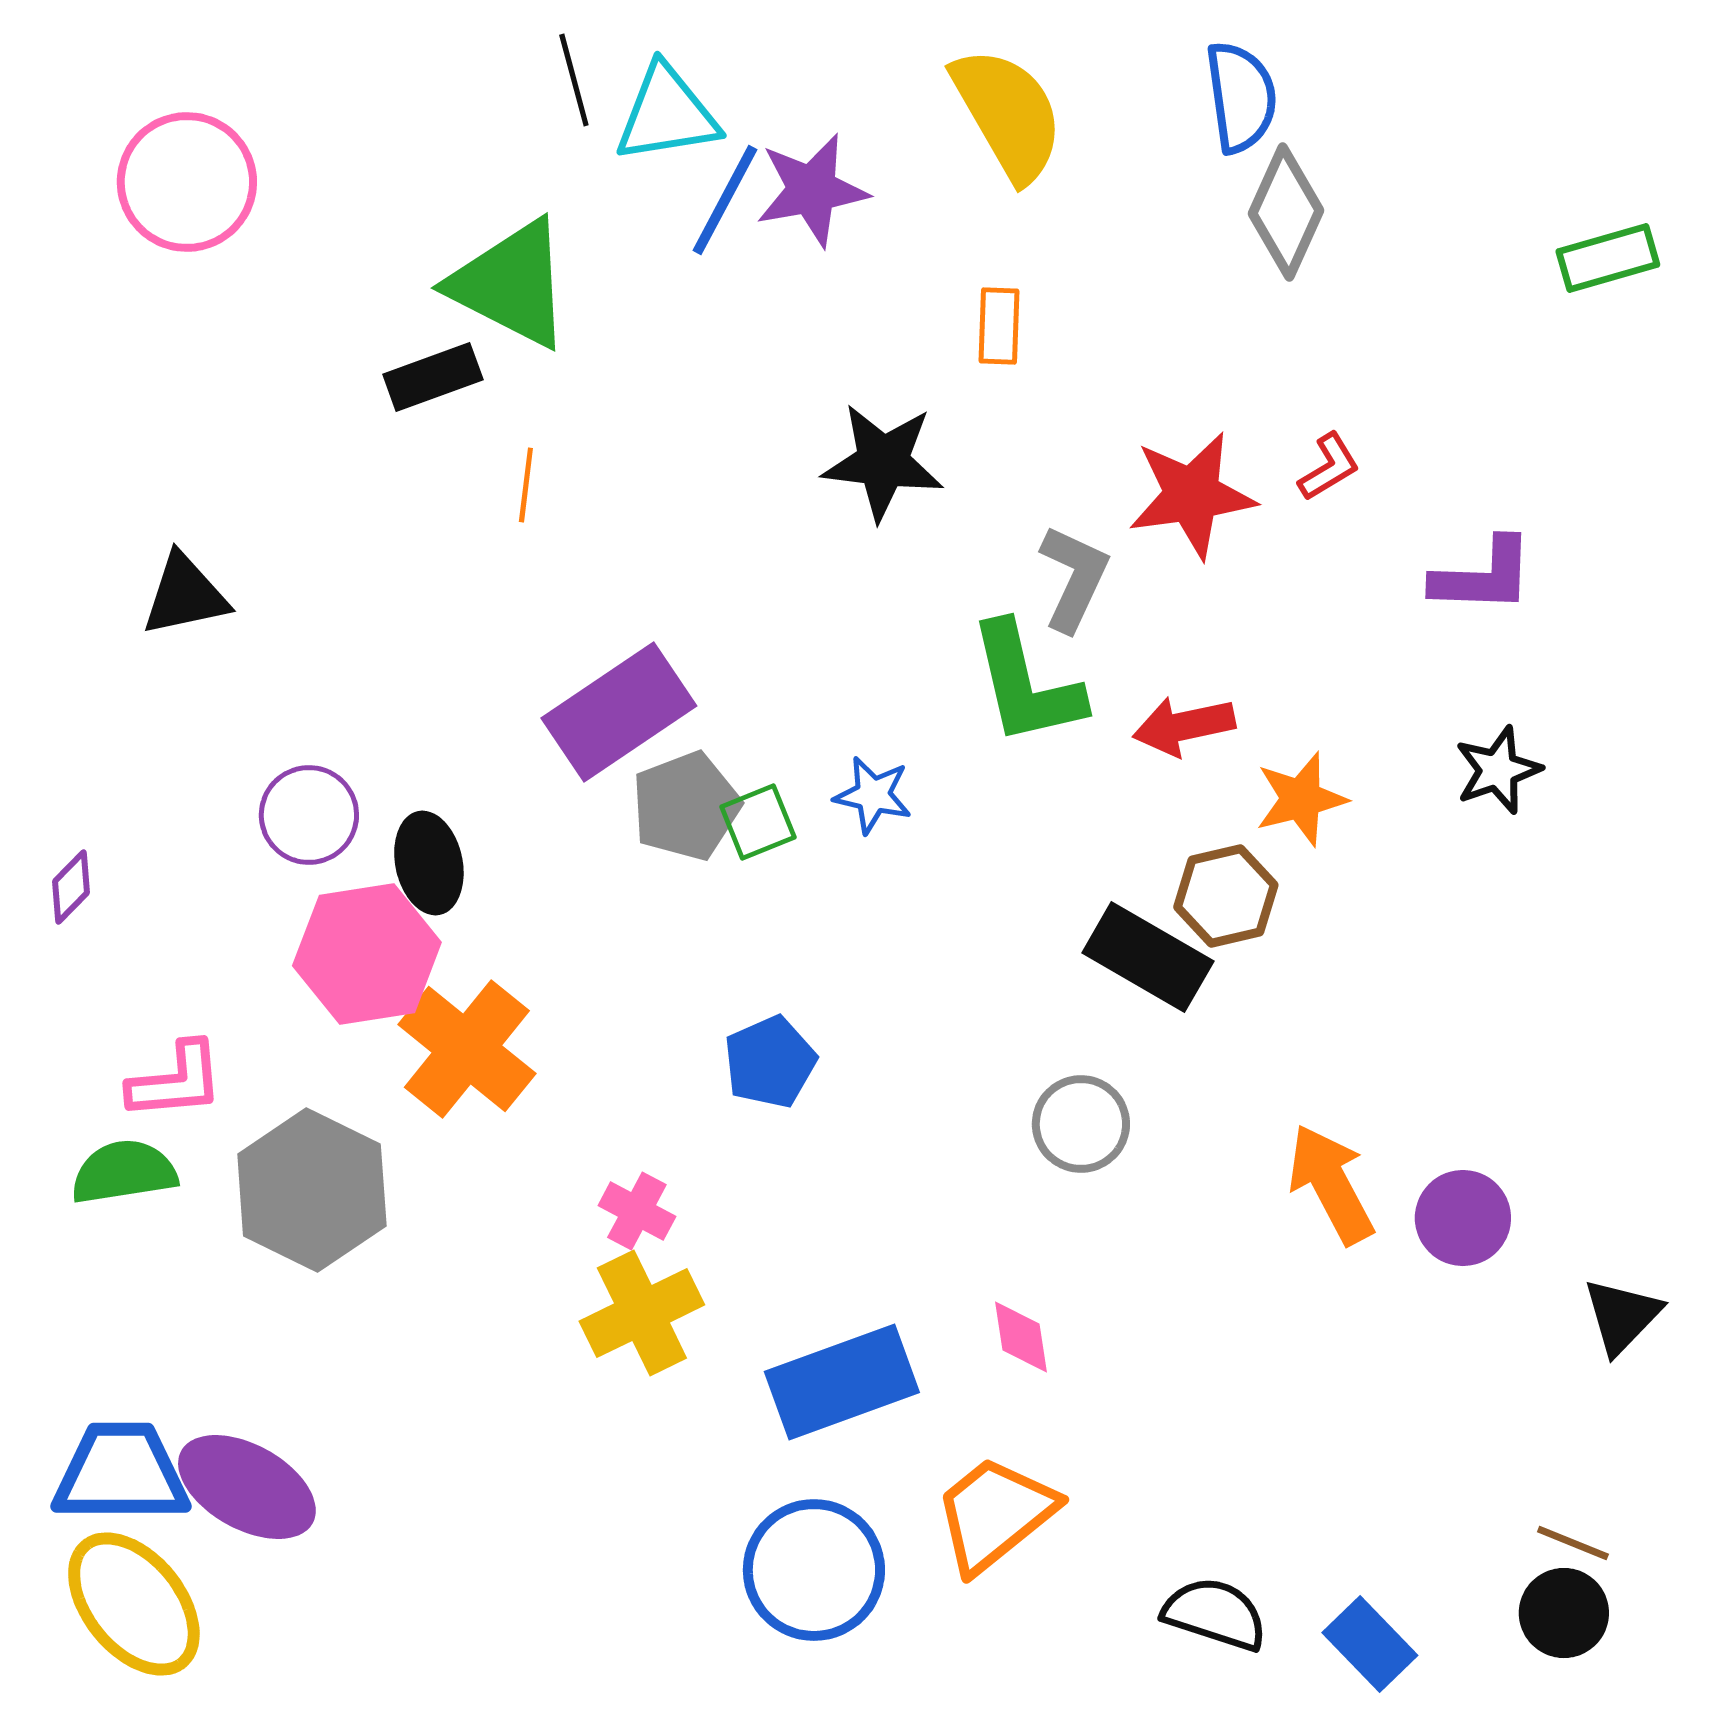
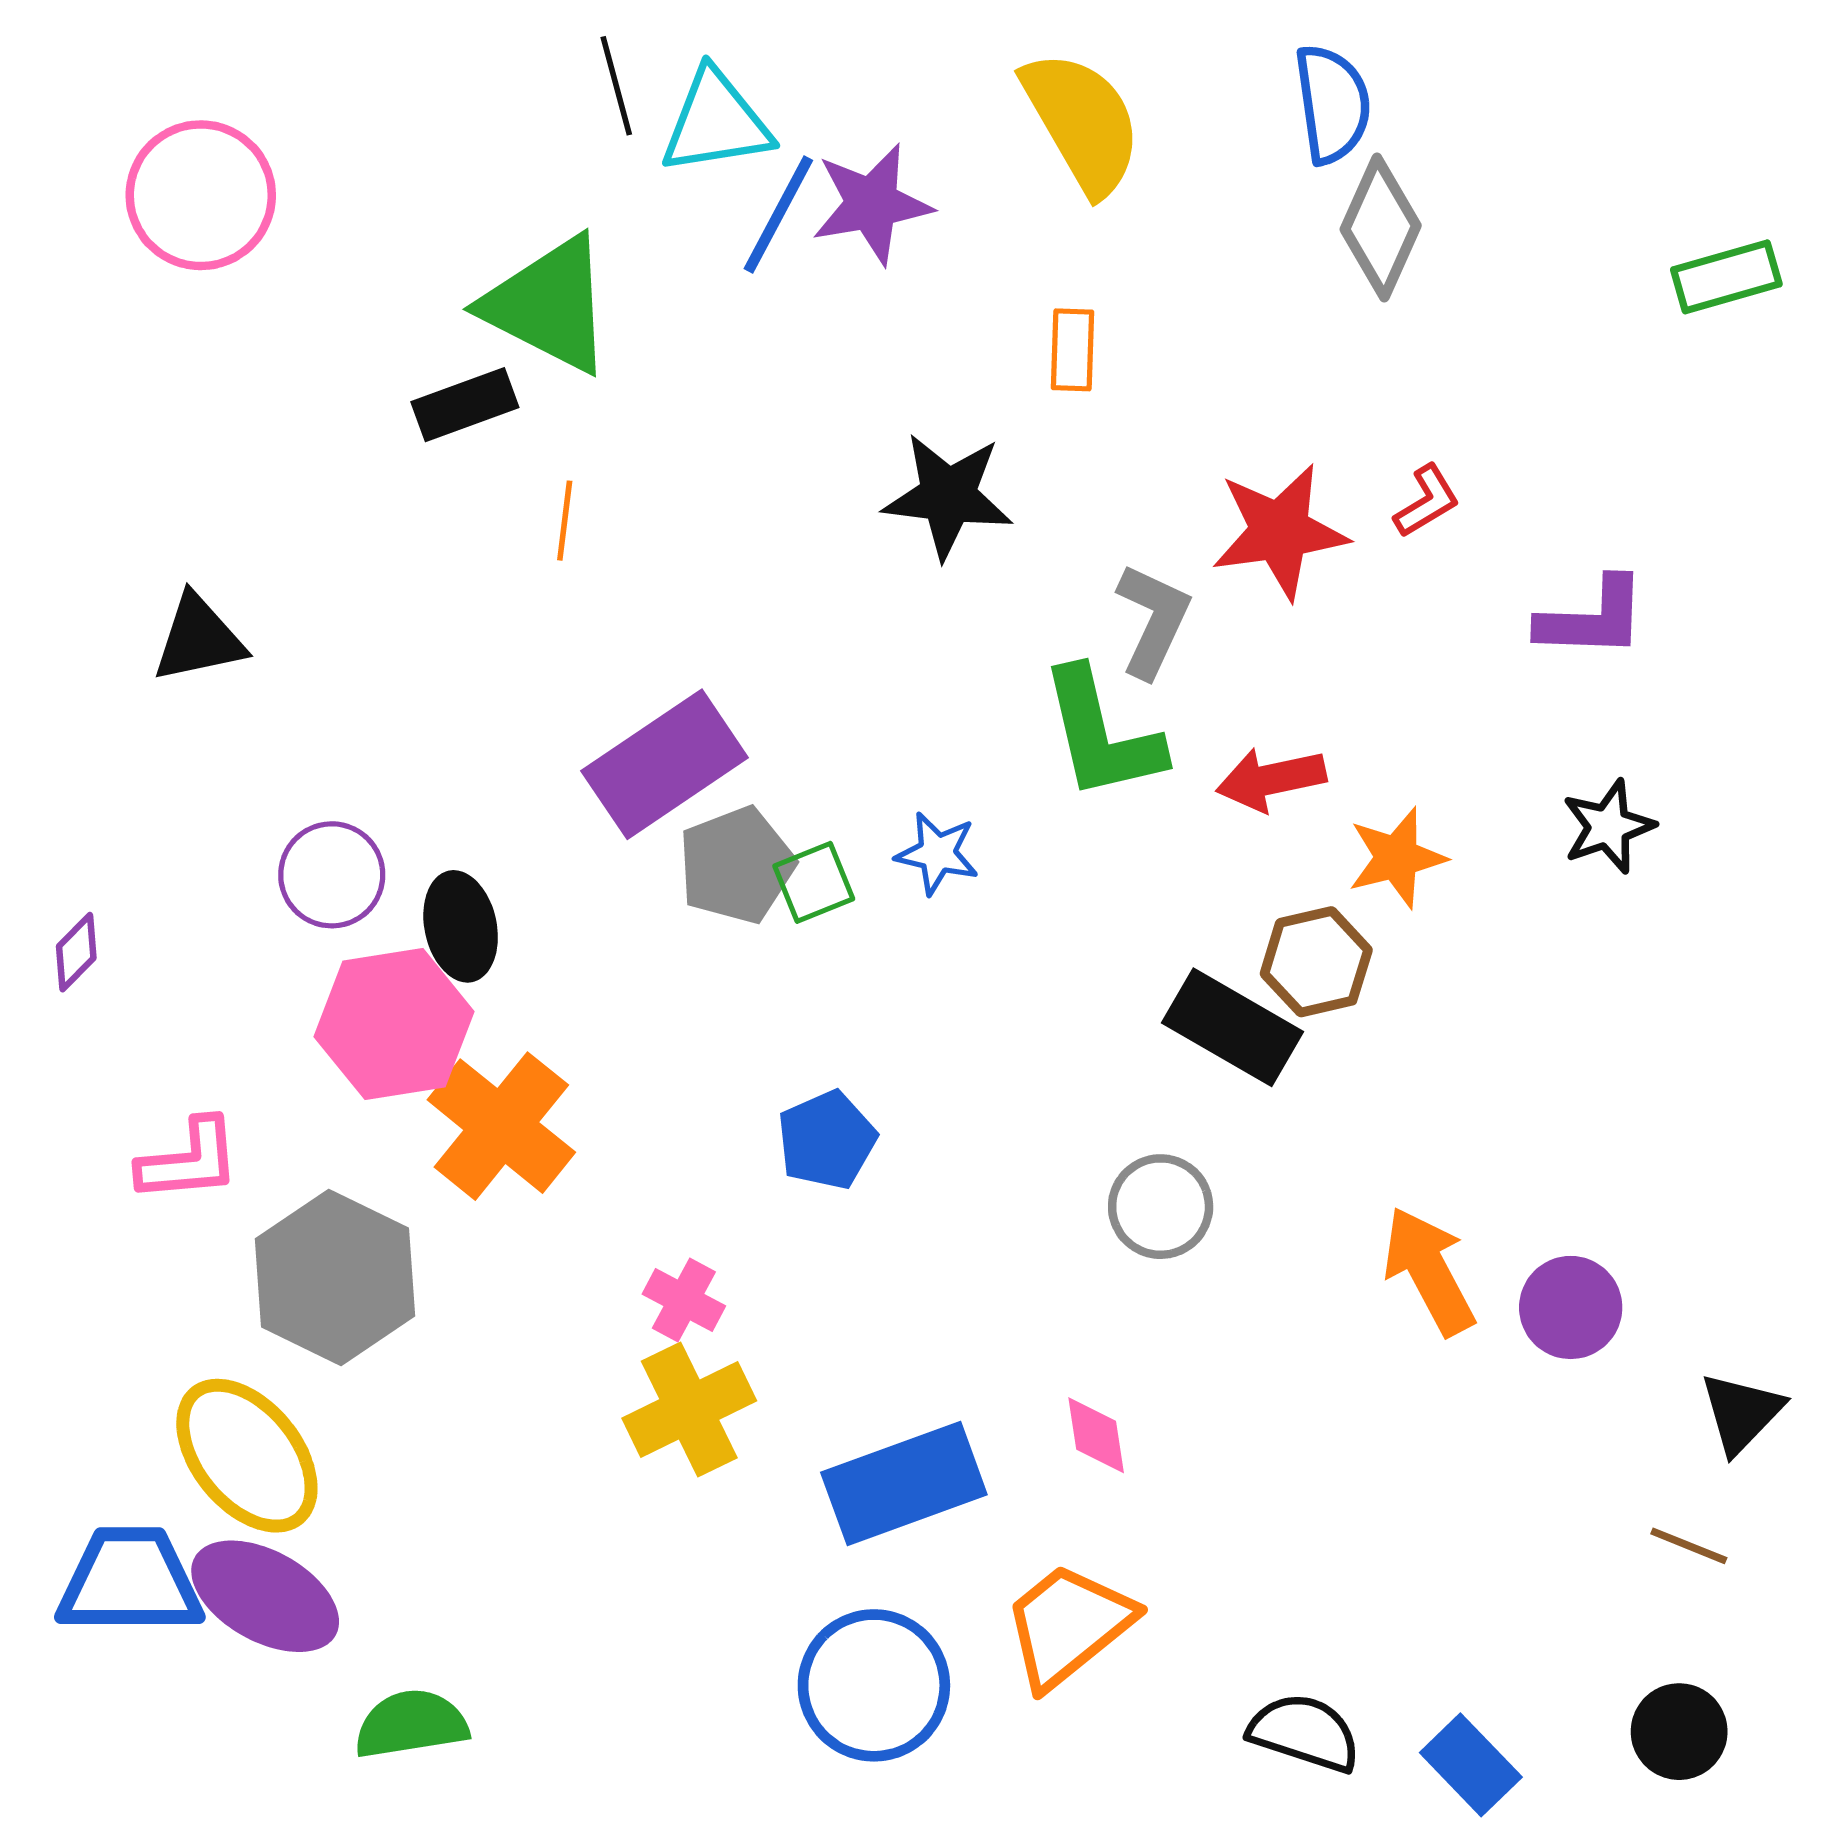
green semicircle: (124, 1172) -> (411, 1724), moved
brown line: (1573, 1543) -> (1689, 1546), moved
yellow ellipse: (134, 1604) -> (247, 1456), moved

